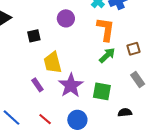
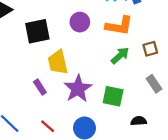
purple circle: (66, 18) -> (80, 22), moved
orange L-shape: (106, 29) -> (119, 26), turned 90
black square: (34, 36) -> (37, 31), size x1.6

